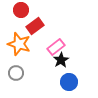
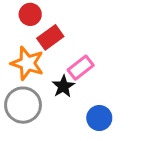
black star: (61, 60) -> (63, 86), moved
gray circle: (16, 73) -> (23, 105), size x1.6

